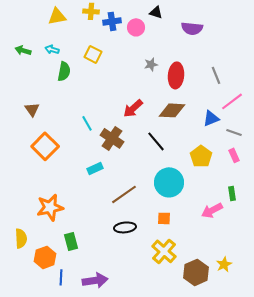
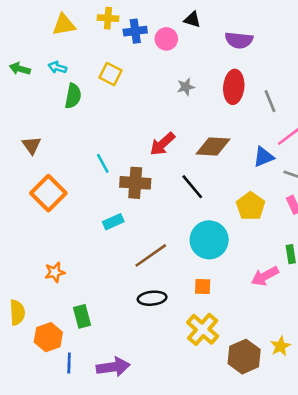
red ellipse: (176, 75) -> (234, 87), moved
brown cross: (112, 138) -> (135, 183), turned -30
orange star: (50, 207) -> (55, 272), size x0.6

